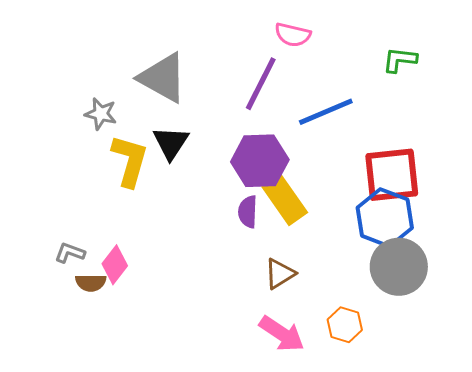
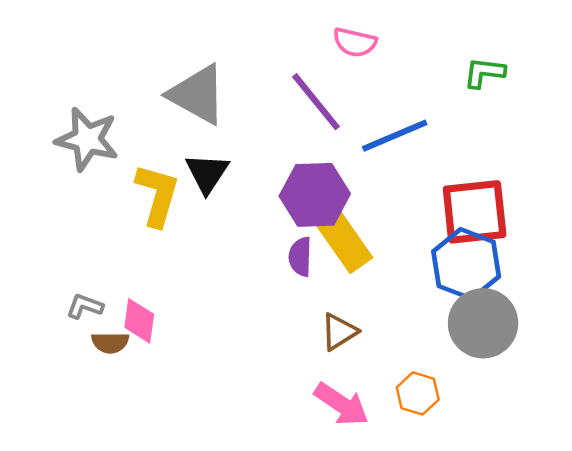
purple line: (261, 84) -> (316, 102), turned -66
gray star: (101, 114) -> (87, 139), moved, size x1.6
pink diamond: (115, 265) -> (139, 321), turned -30

